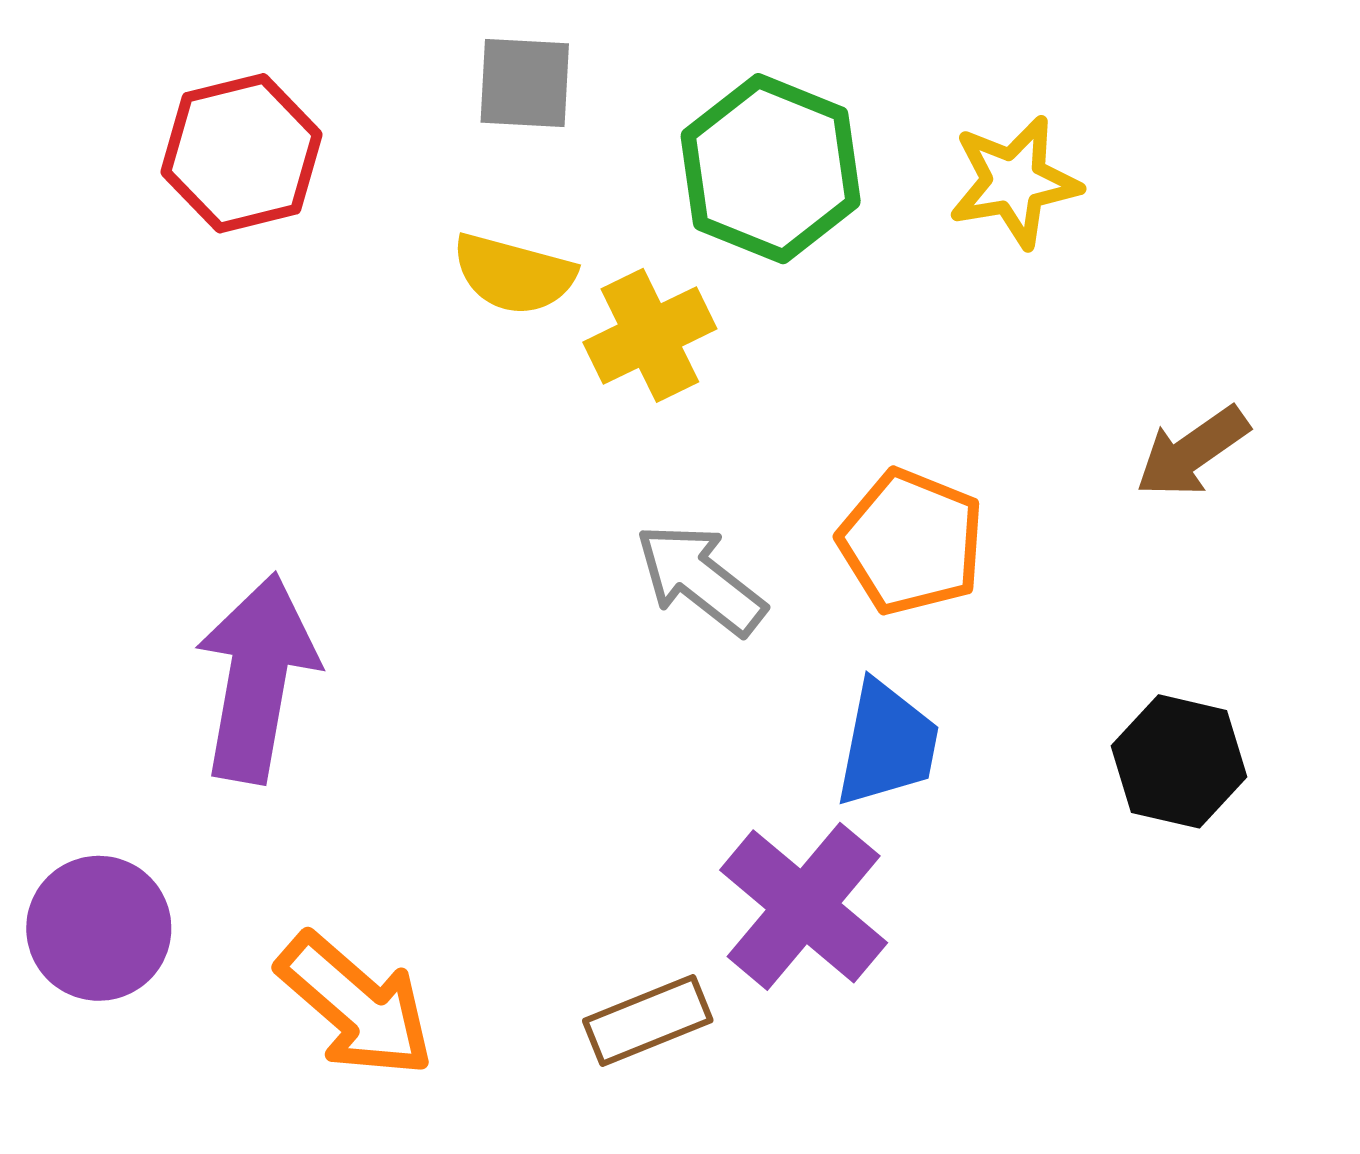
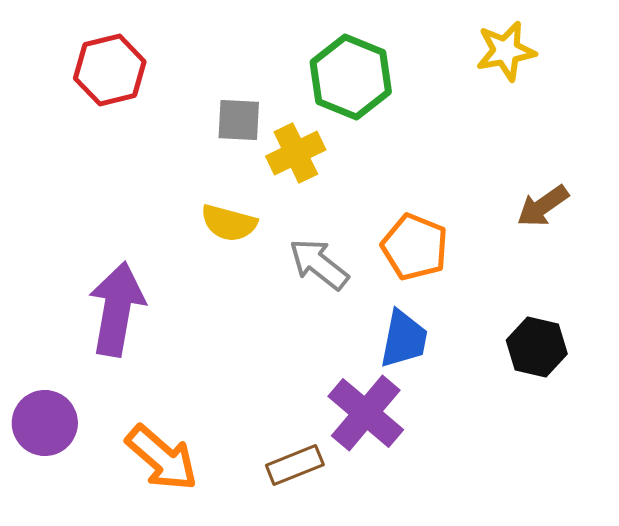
gray square: (525, 83) -> (239, 120), moved
yellow star: (1014, 182) -> (506, 51), moved
yellow semicircle: (514, 274) -> (229, 223), moved

